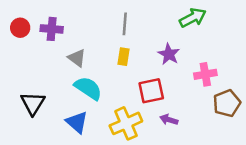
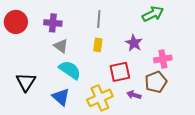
red circle: (20, 28) -> (16, 22), size x1.5
purple cross: (52, 29) -> (53, 23), moved
brown pentagon: (227, 103) -> (156, 82), moved

